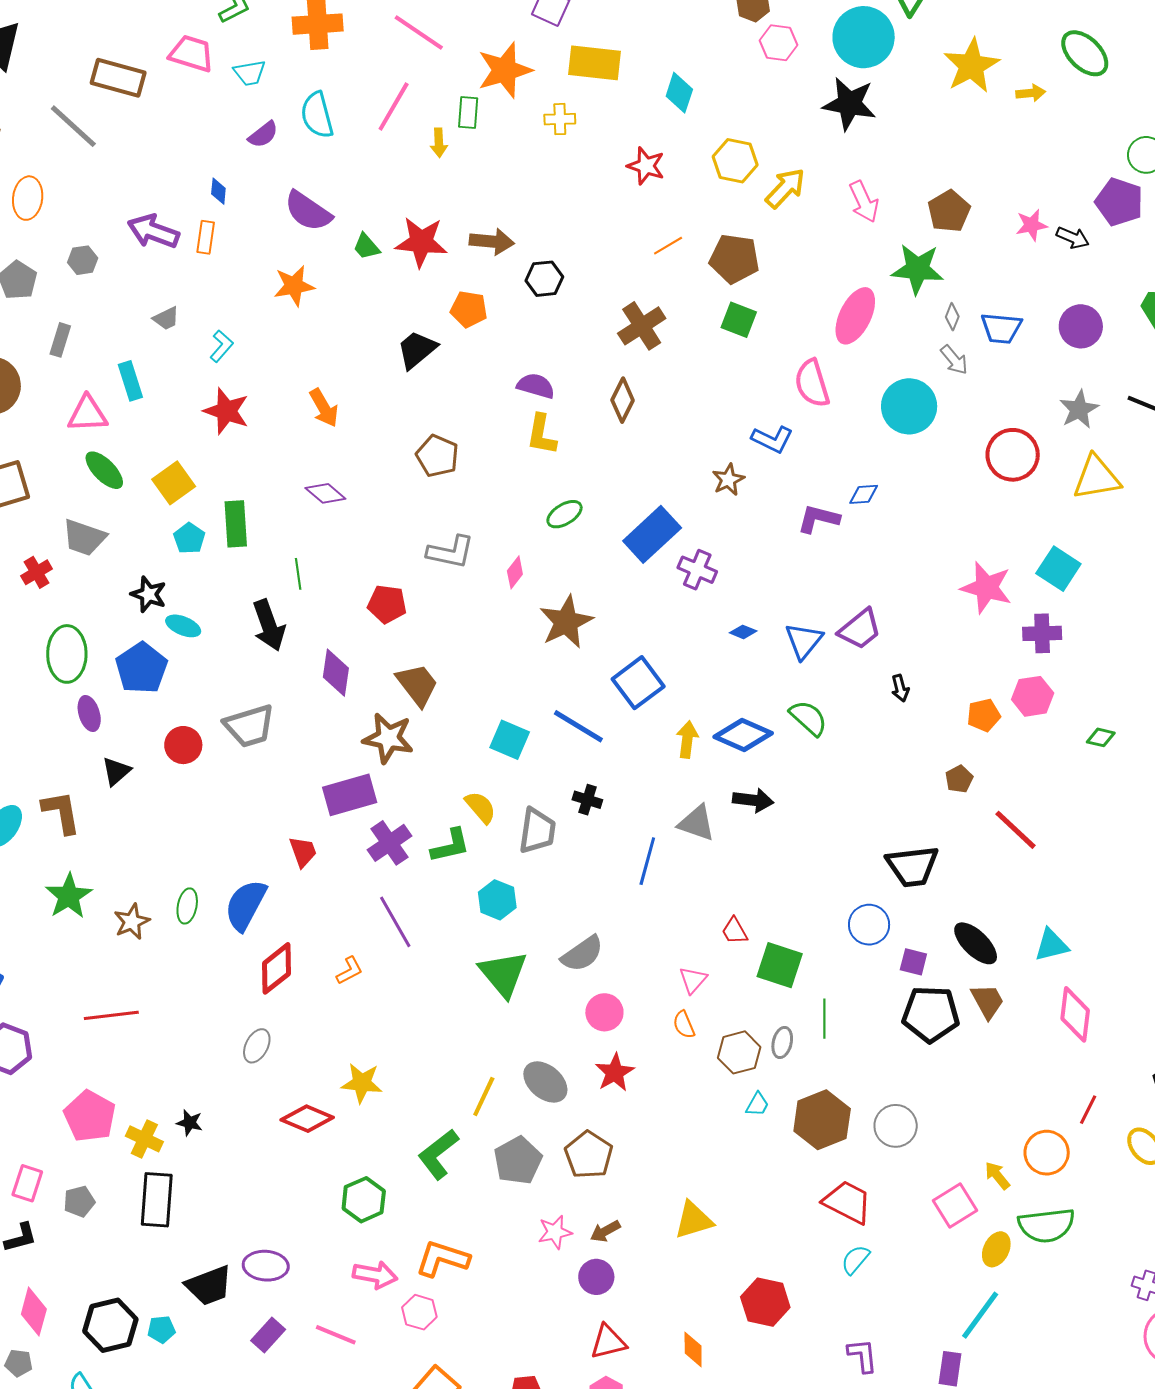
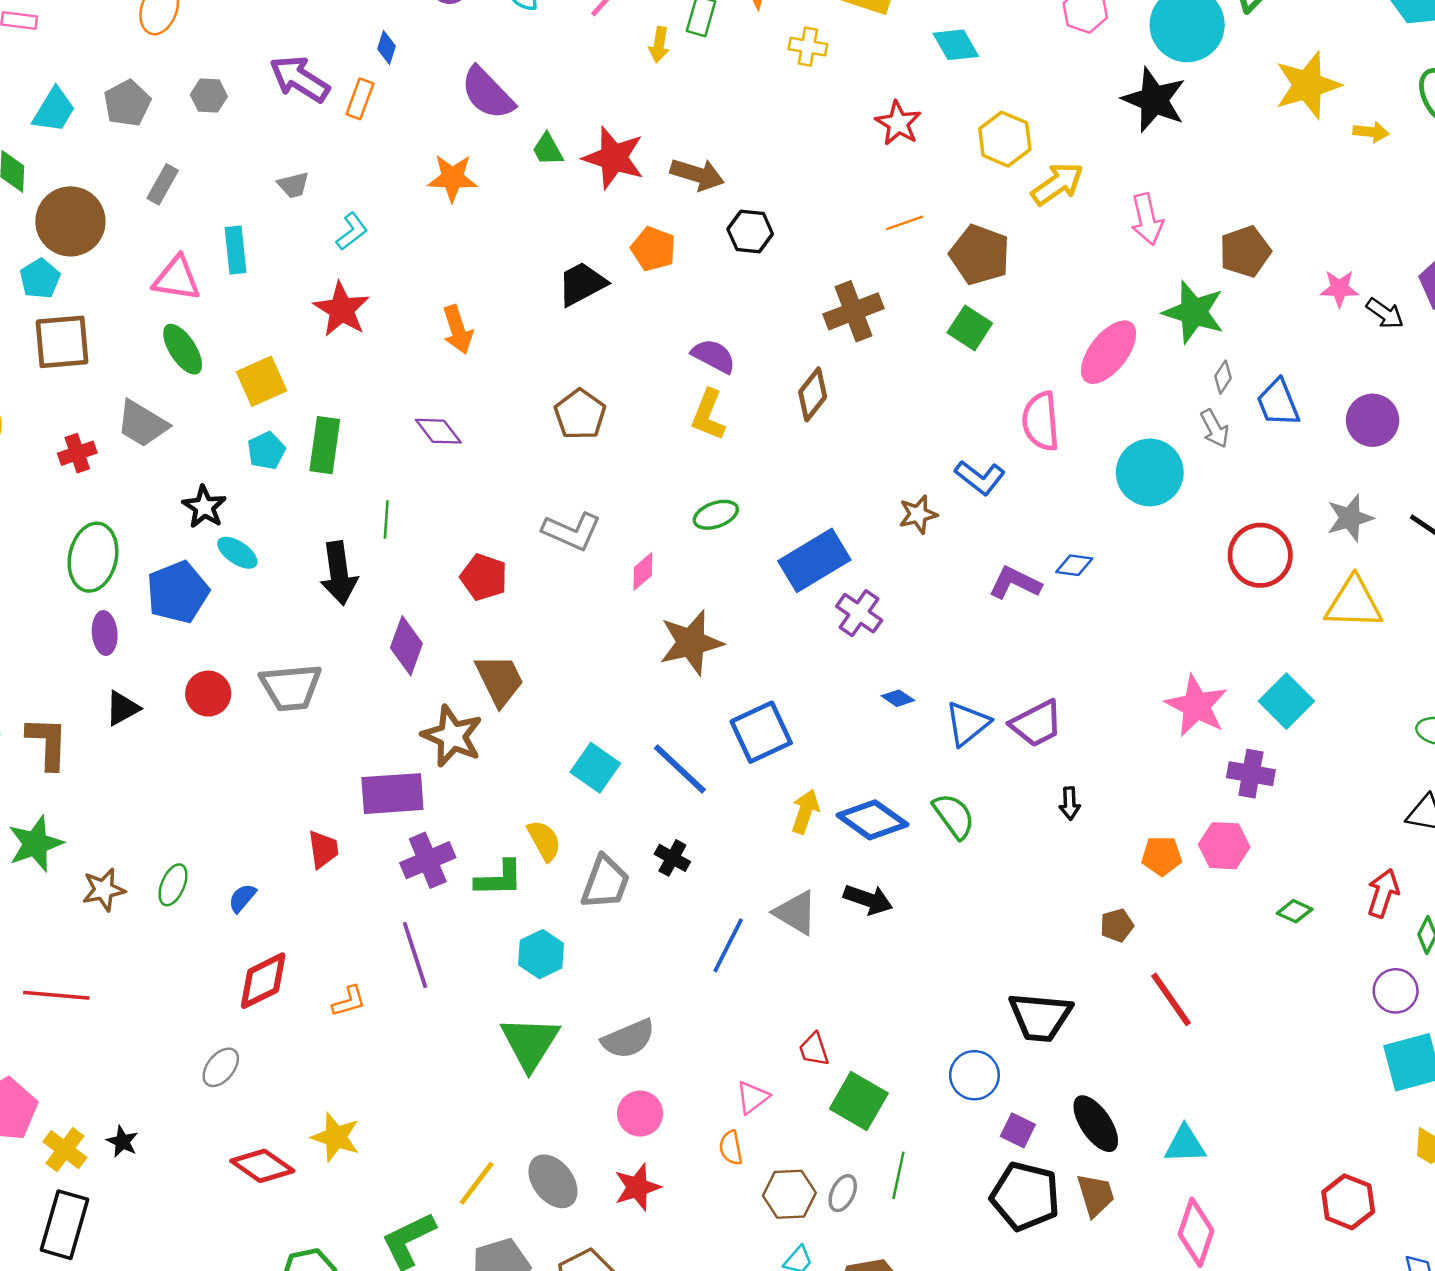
cyan diamond: (679, 93) -> (956, 45), turned -60
blue trapezoid: (1001, 328) -> (1278, 403), turned 51
blue semicircle: (246, 905) -> (242, 898), size x0.5

